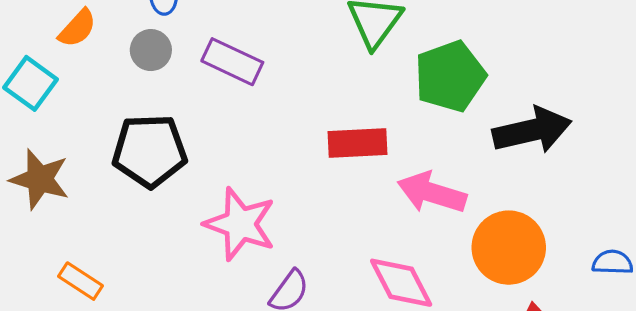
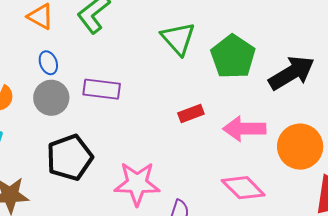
gray circle: (151, 50) -> (51, 98), size x1.4
red rectangle: (358, 143) -> (191, 113), size x0.7

